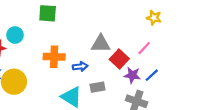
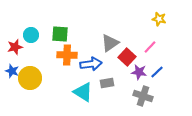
green square: (48, 13) -> (60, 34), moved
gray triangle: (101, 44) -> (110, 43), turned -36
blue arrow: (80, 67) -> (91, 64), size x1.5

